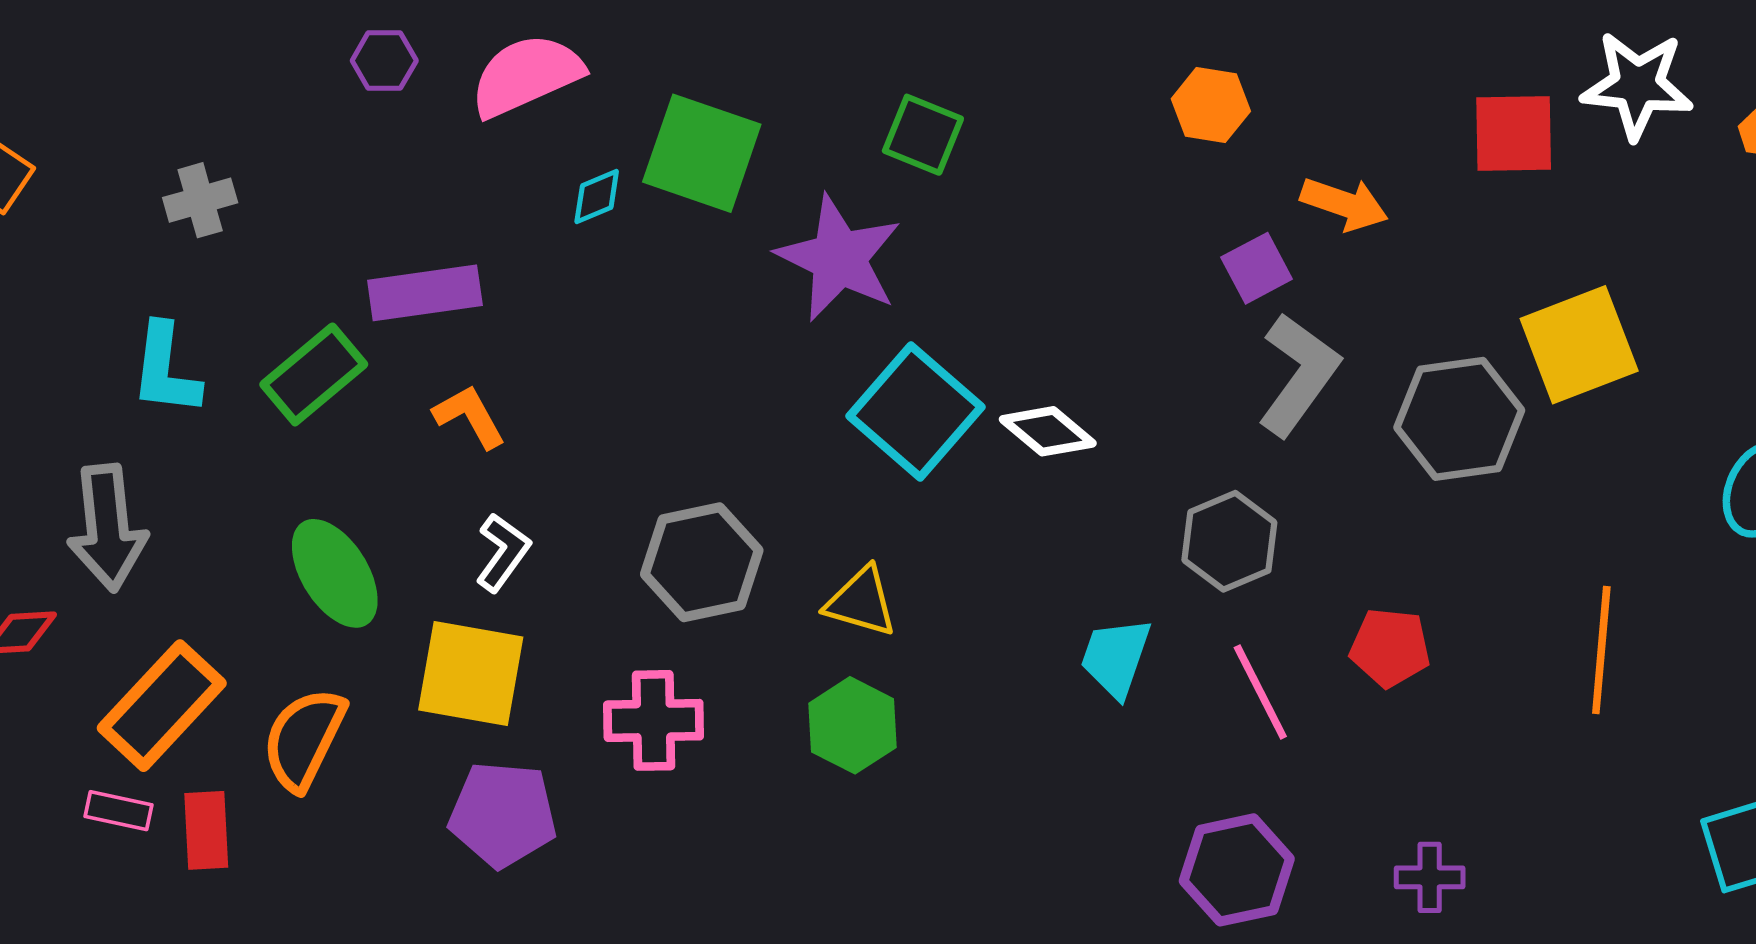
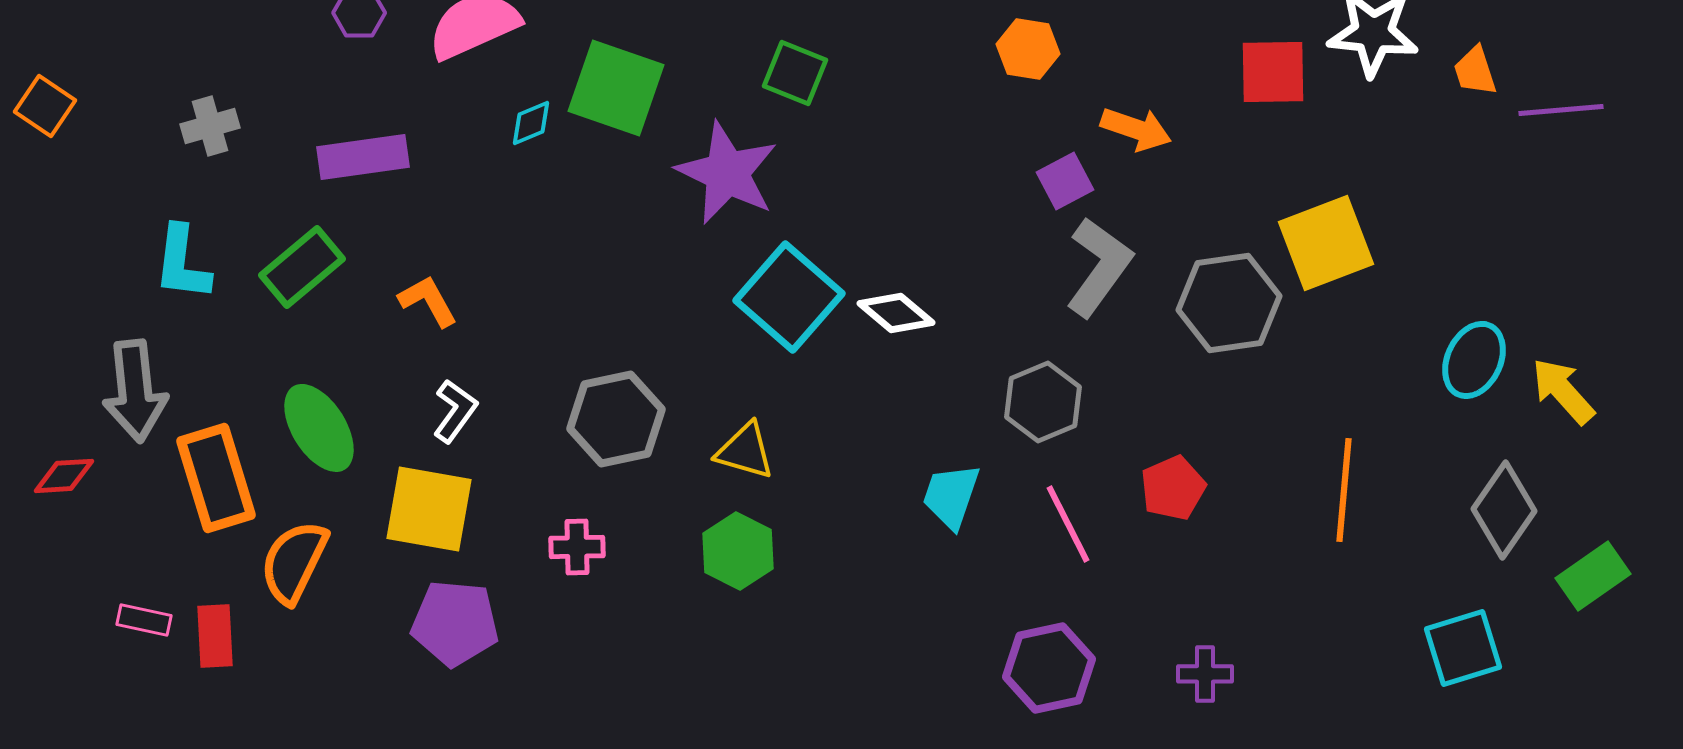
purple rectangle: (425, 293) -> (363, 157), moved
red pentagon: (1390, 648) -> (1173, 488), turned -30
orange rectangle: (162, 706) -> (216, 478), moved, turned -60
pink cross: (654, 720) -> (577, 547), size x0.7

